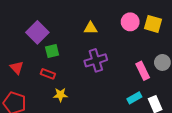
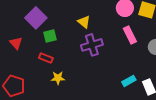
yellow triangle: (91, 28) -> (84, 22), moved, turned 40
red triangle: (17, 68) -> (16, 43), moved
pink rectangle: (143, 71) -> (130, 35), moved

